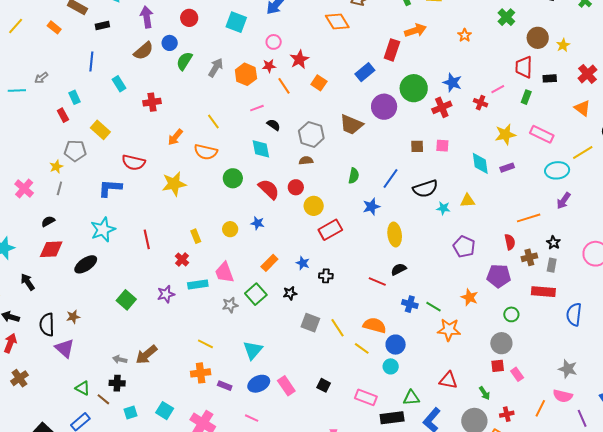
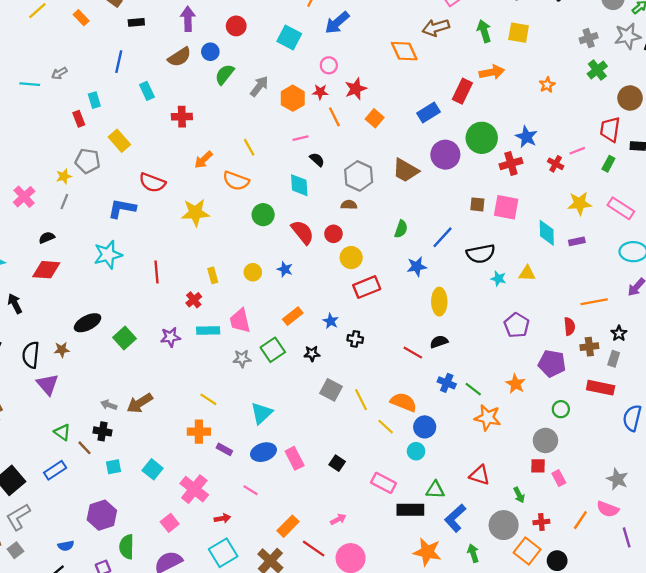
pink square: (442, 146) -> (506, 207), size x1.6
black ellipse: (86, 264) -> (88, 323), moved

